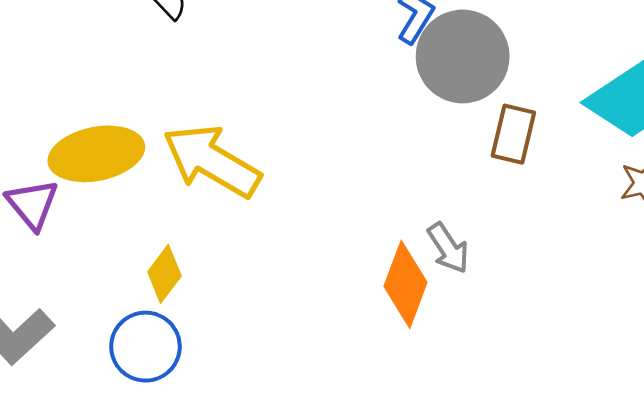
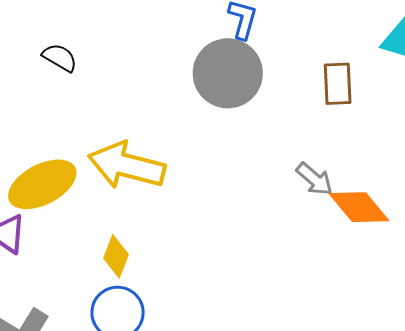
gray circle: (463, 56) -> (228, 73), moved
orange diamond: (405, 284) -> (359, 207), moved, turned -44

